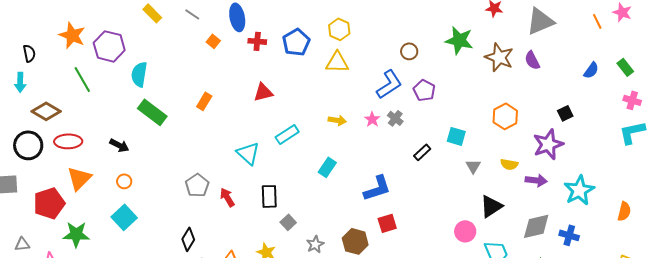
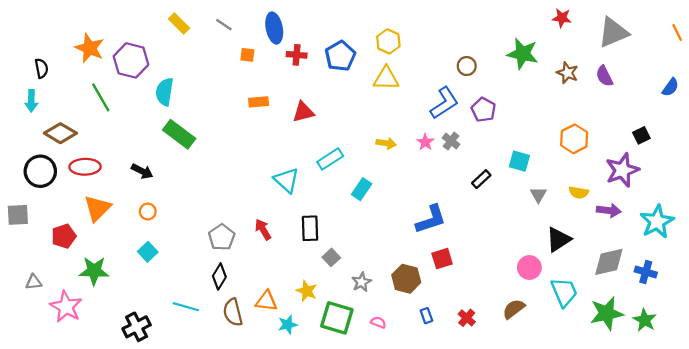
orange square: (213, 41) -> (247, 55), turned -32
brown star: (499, 57) -> (567, 73), size x0.7
orange rectangle: (204, 101) -> (259, 102), moved, turned 54
cyan rectangle: (327, 167) -> (362, 189), moved
gray pentagon: (197, 185) -> (222, 237), moved
red pentagon: (49, 203) -> (64, 236), size x0.7
cyan square: (124, 217) -> (148, 252), size x0.7

